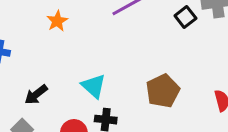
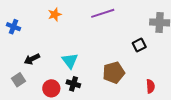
black square: (185, 17) -> (139, 45), moved

